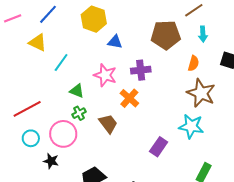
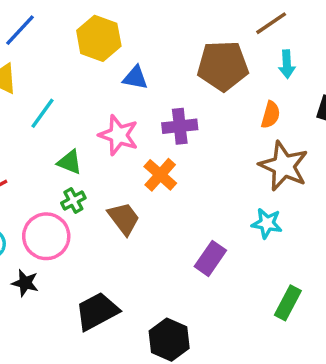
cyan star: (191, 126) -> (267, 223), size x0.7

